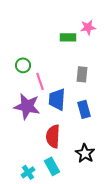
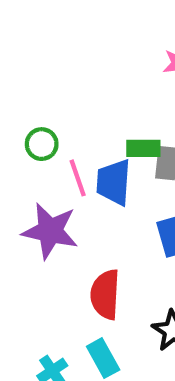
green rectangle: (68, 37) -> (143, 148), moved
blue trapezoid: (57, 99) -> (114, 182), moved

